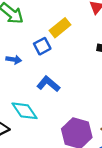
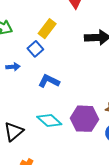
cyan diamond: (25, 111) -> (49, 121), moved

